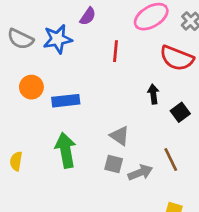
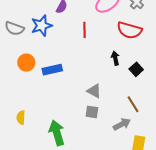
green arrow: (66, 150) -> (57, 133), moved
gray arrow: (140, 173) -> (122, 124), moved

